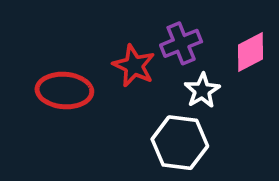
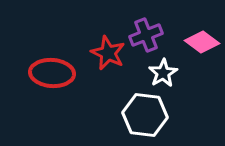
pink diamond: (251, 52) -> (202, 42), turned 64

